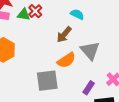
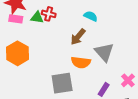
red cross: (35, 11) -> (49, 14), turned -32
orange semicircle: (66, 60) -> (81, 62), turned 42

